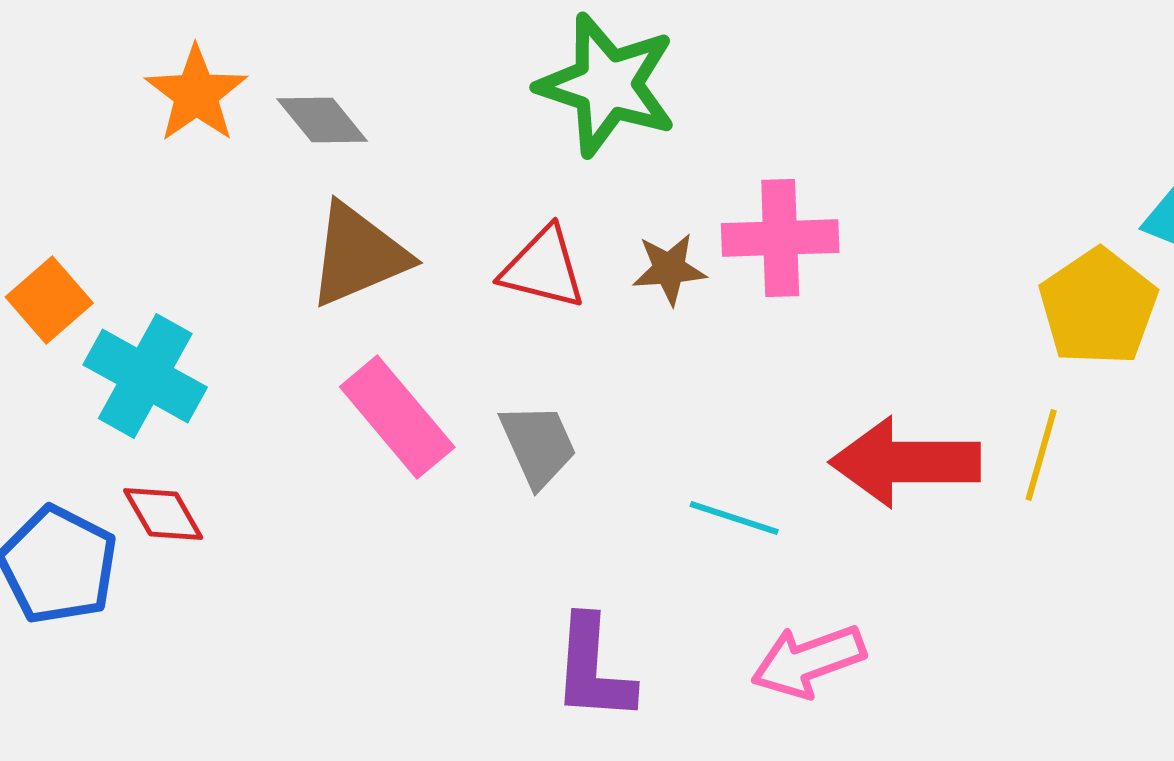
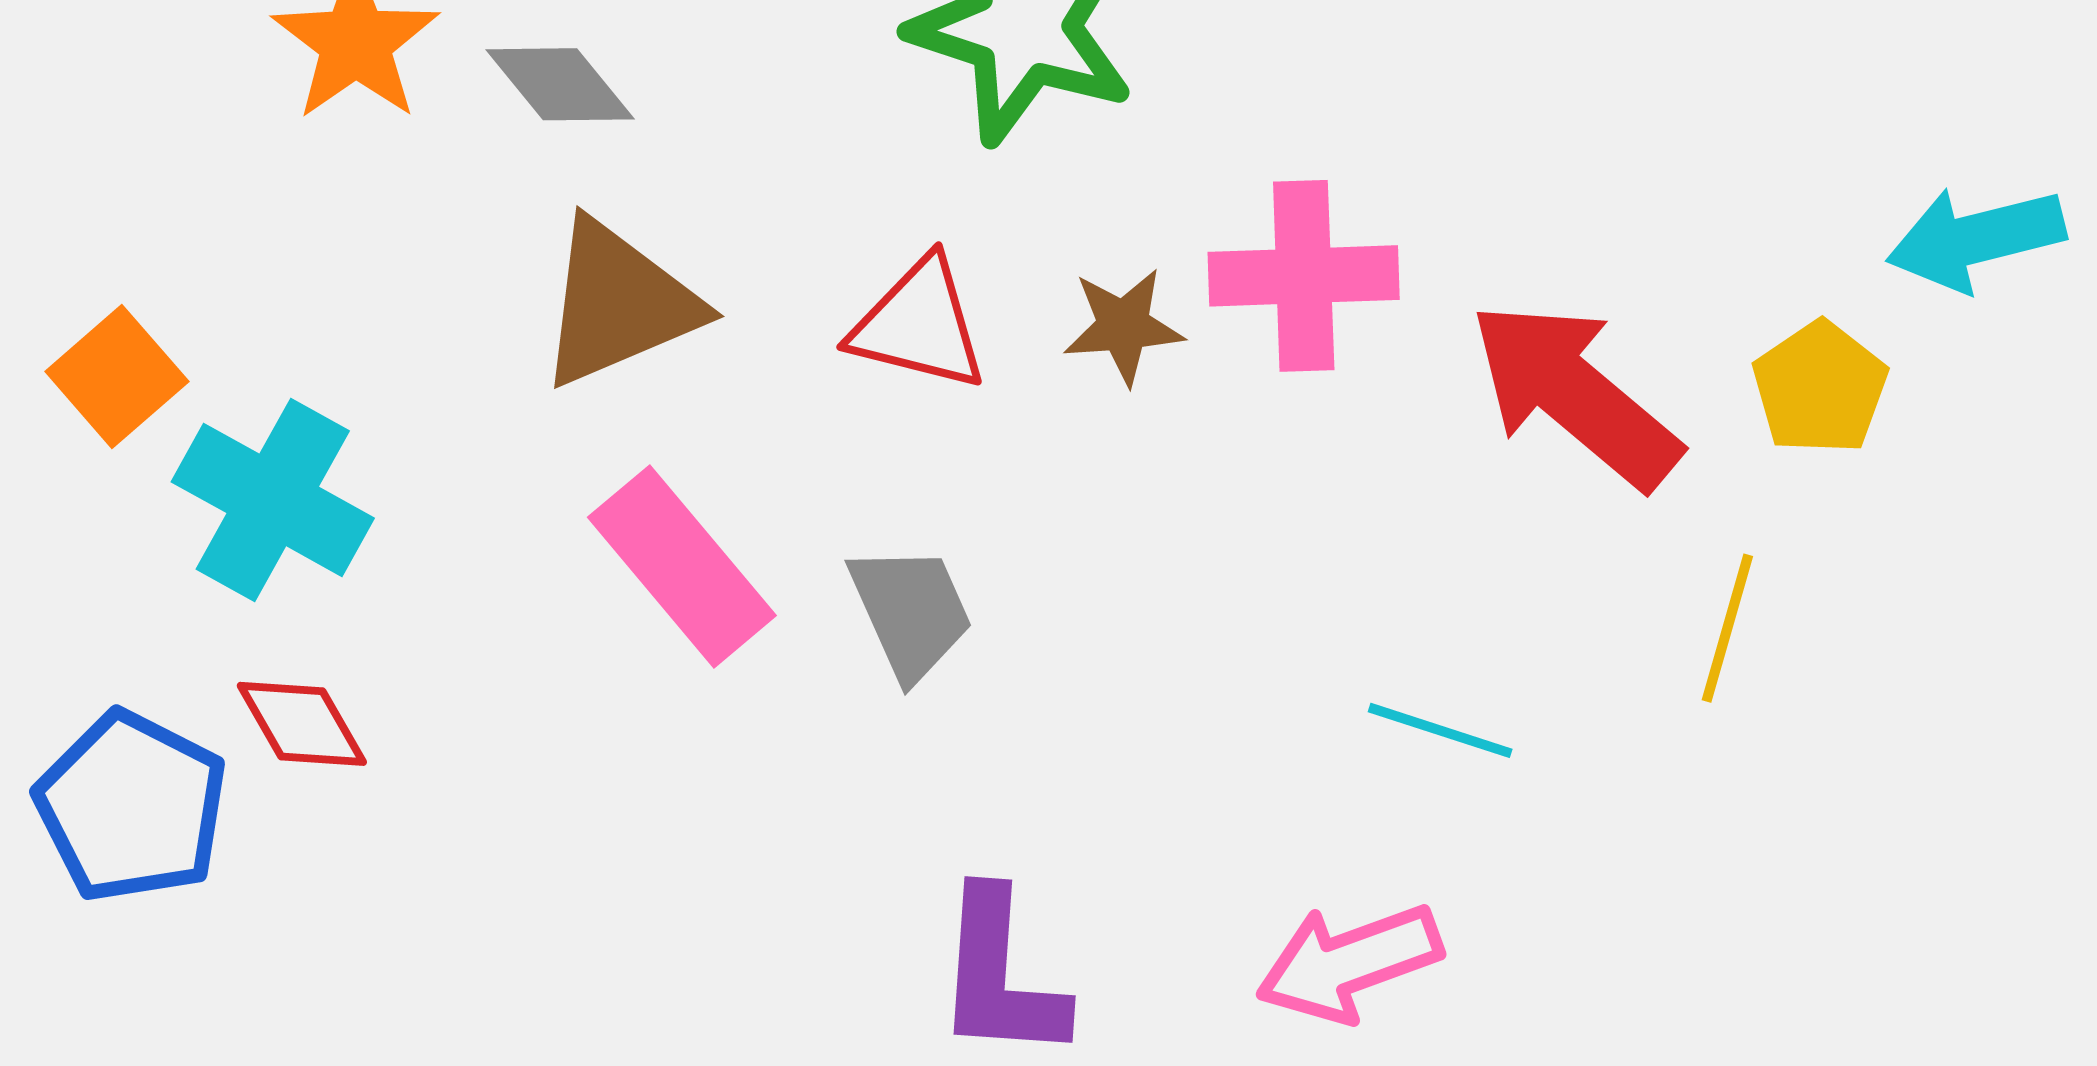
yellow pentagon: (1098, 307) -> (1820, 388), size x0.7
red arrow: (905, 462) -> (1575, 394), moved, turned 40
cyan line: (734, 518) -> (1440, 730), moved

